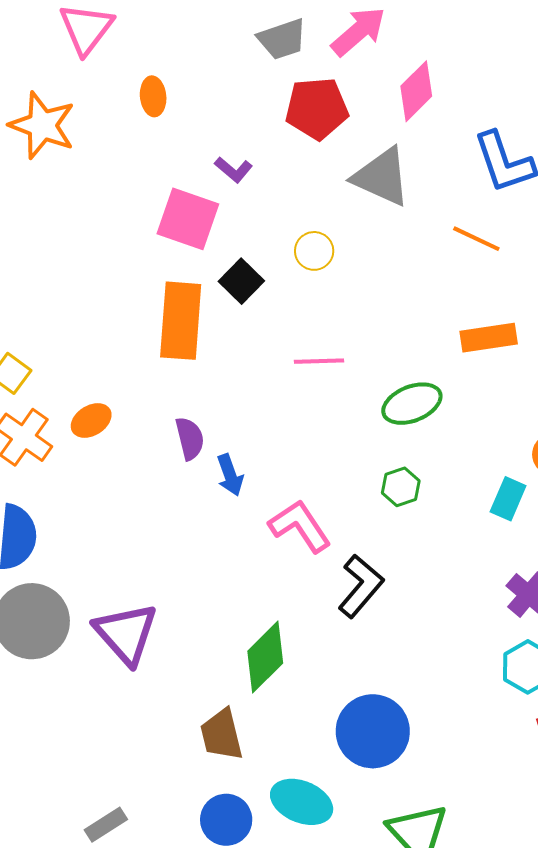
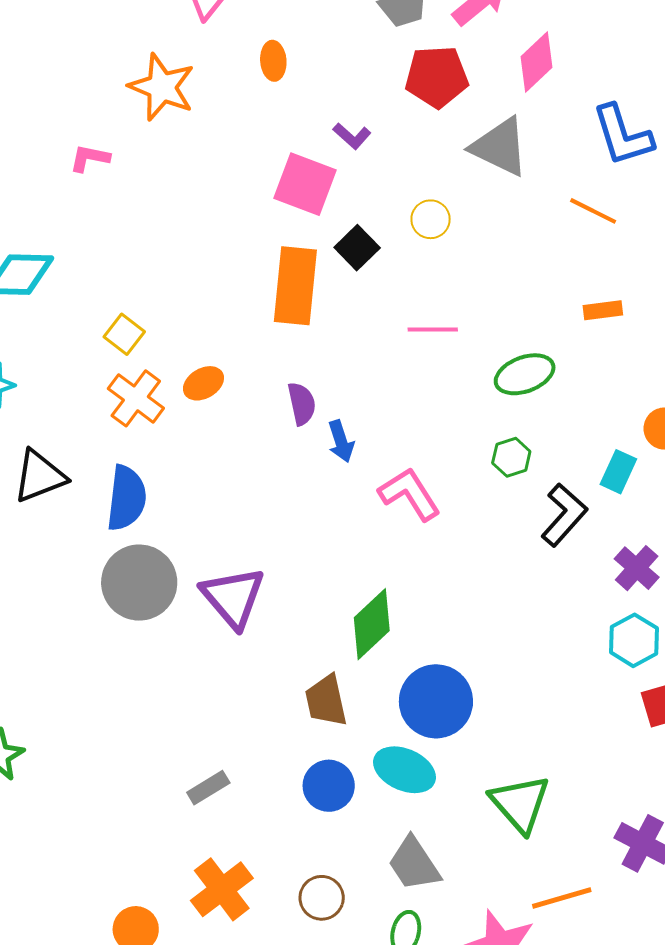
orange rectangle: (489, 338) -> (603, 310), size x0.7
black L-shape: (361, 586) -> (564, 515), moved
blue circle: (373, 731) -> (436, 701), moved

